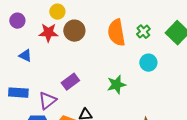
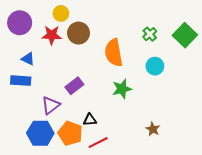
purple circle: (17, 21) -> (20, 23), size x1.5
orange semicircle: (116, 33) -> (114, 53), moved
blue rectangle: (18, 93) -> (21, 81), moved

